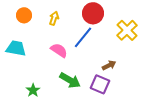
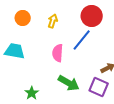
pink semicircle: (59, 50) -> (58, 53), turned -120

